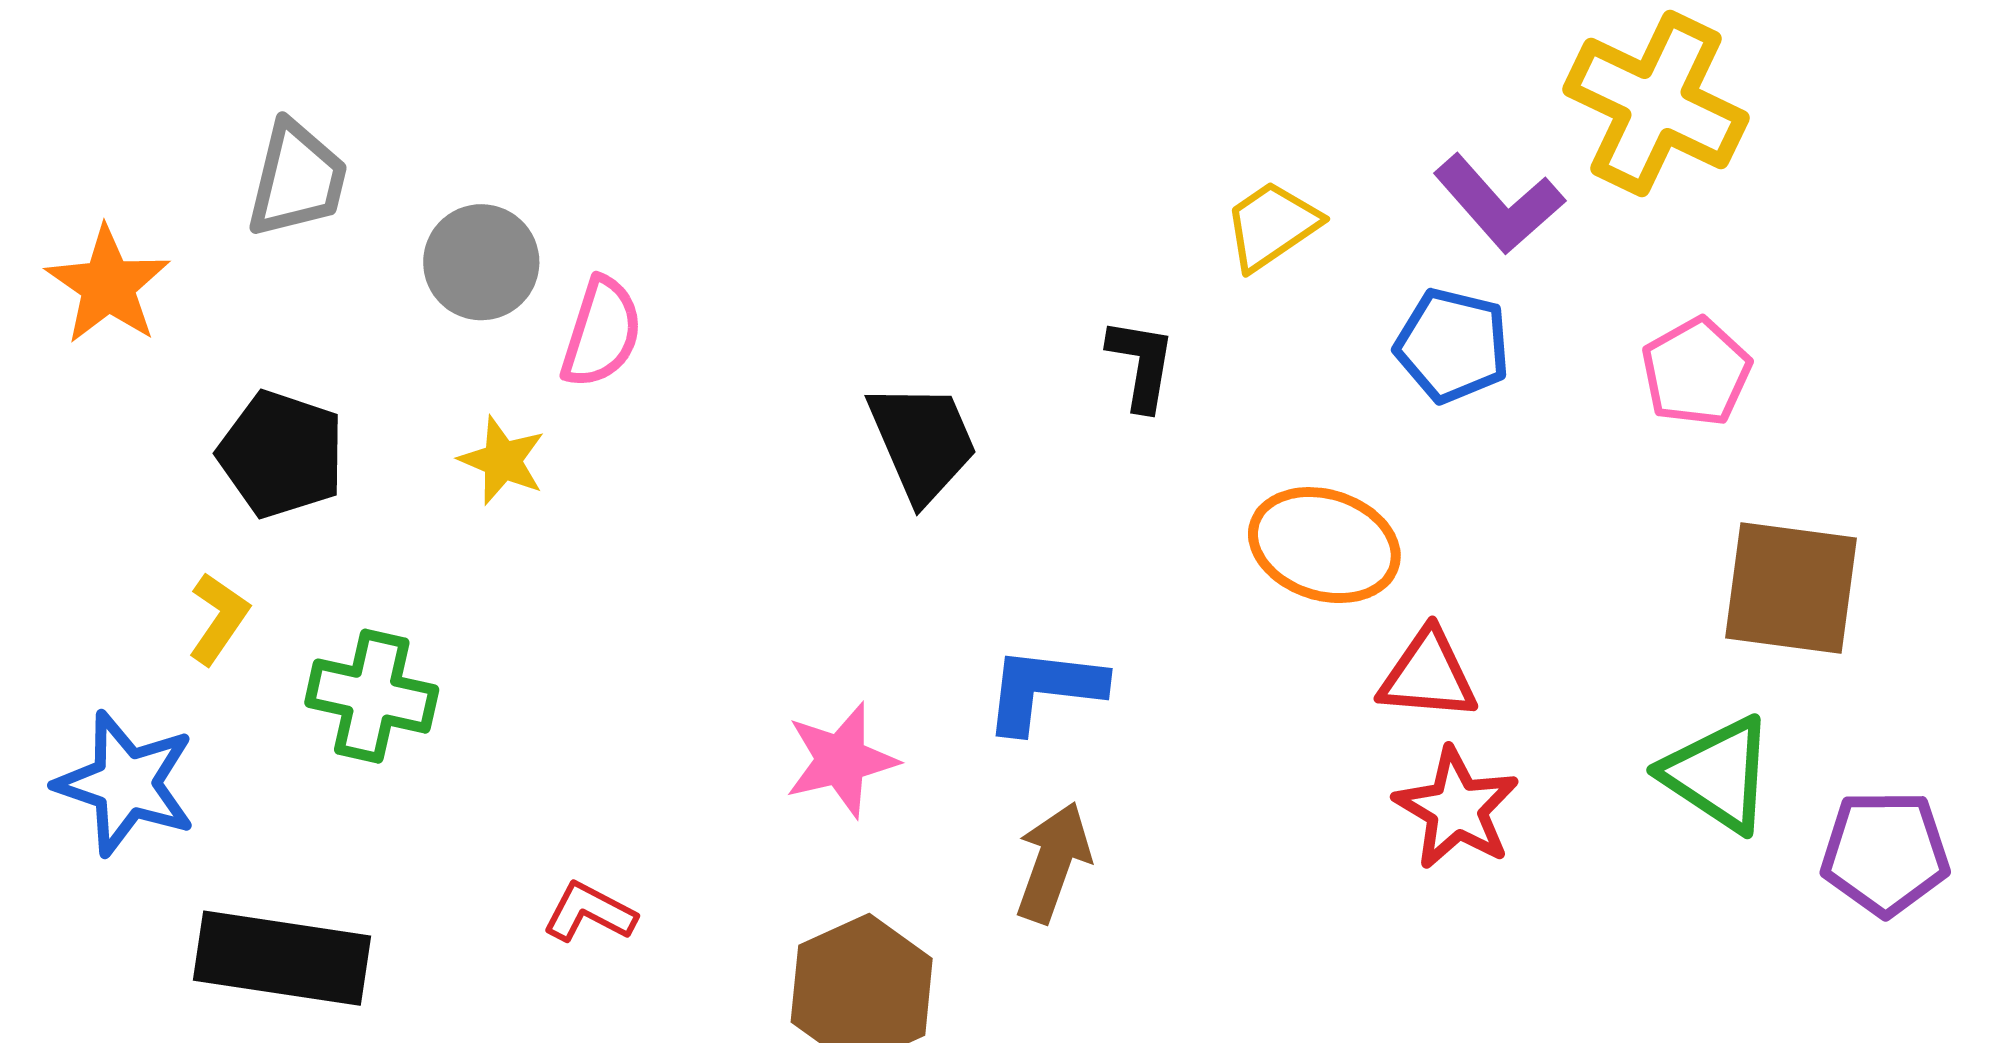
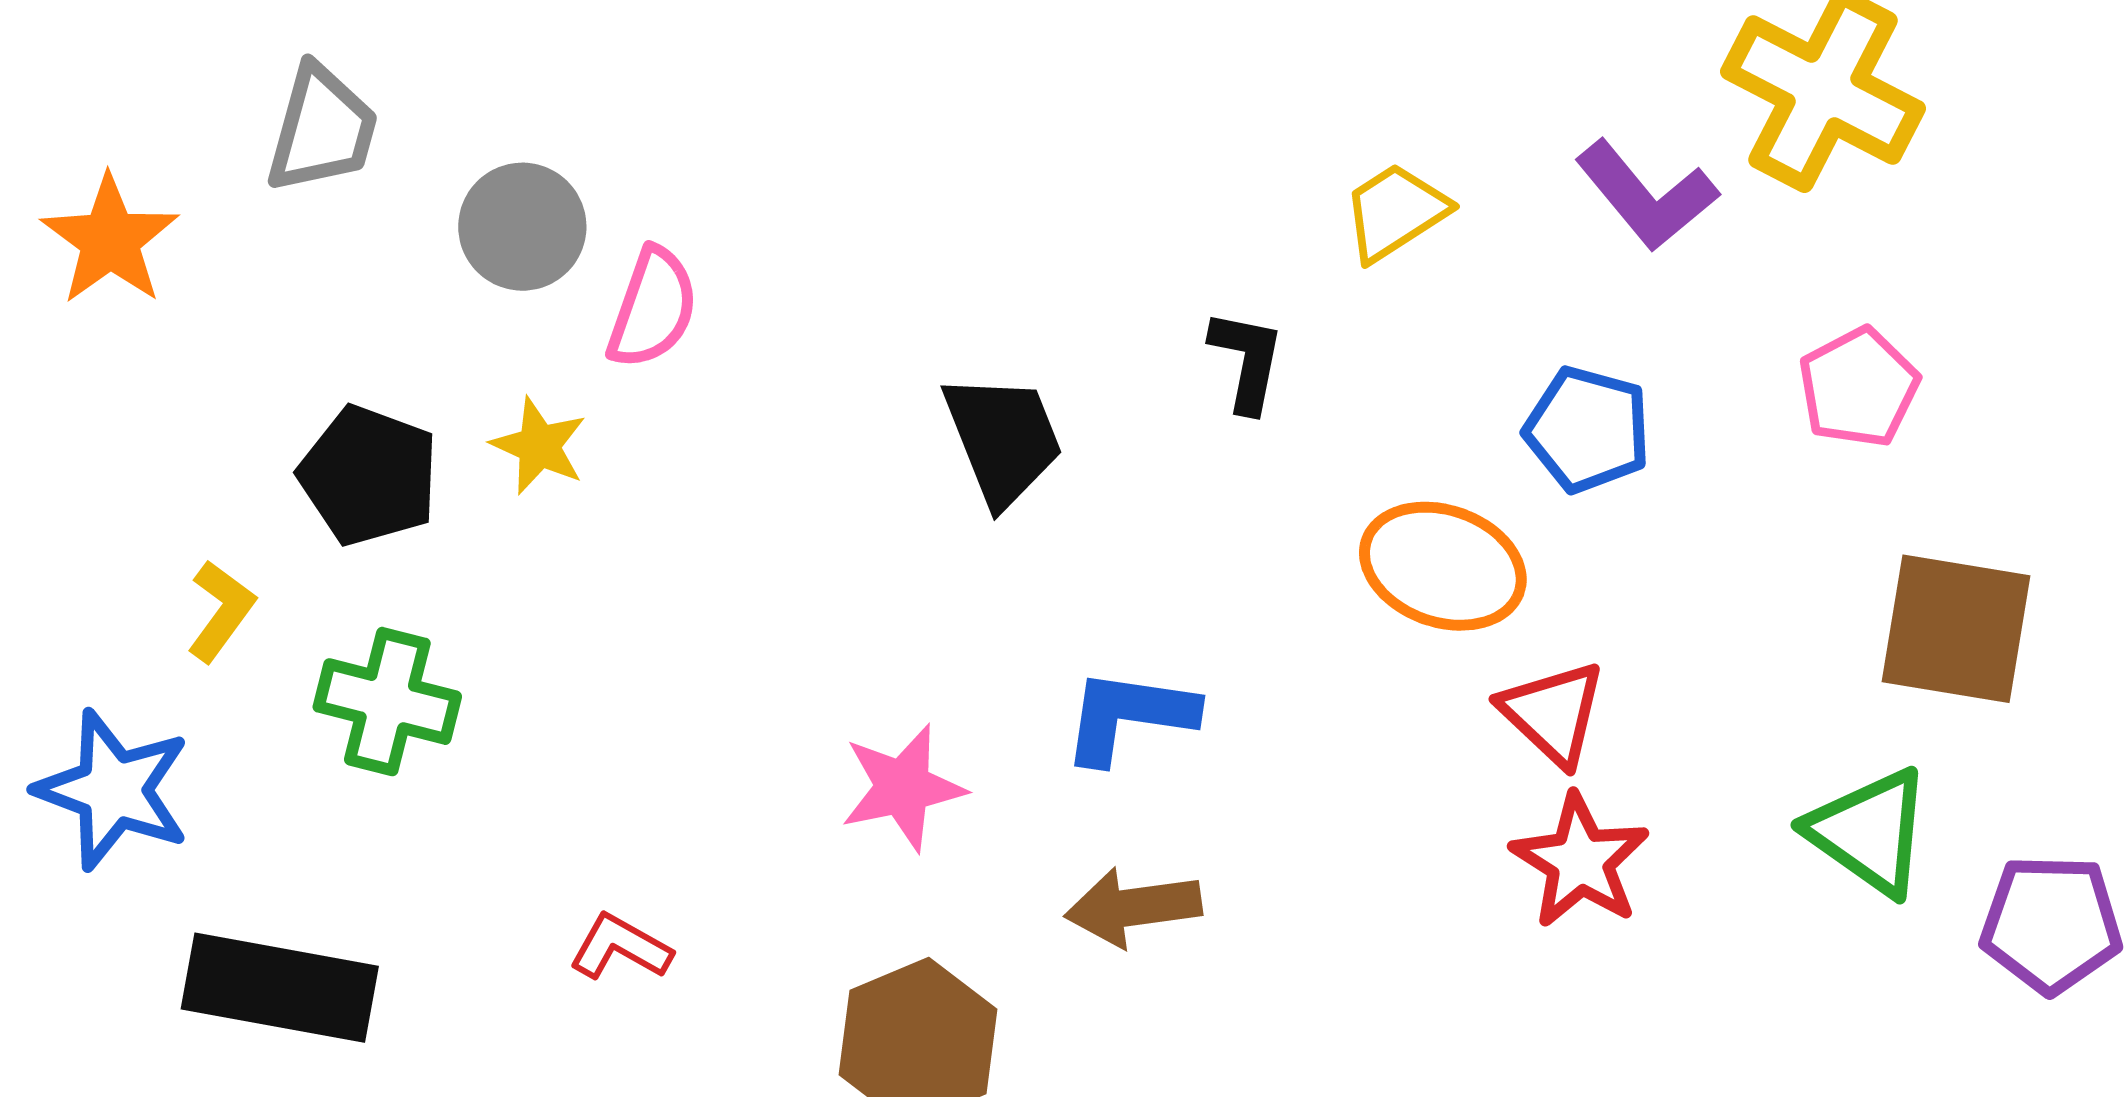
blue pentagon: (1452, 345) -> (1587, 430), moved
black pentagon: (281, 454) -> (369, 476), moved
red triangle: (1428, 675) -> (1553, 713), turned 37
brown arrow: (1053, 862) -> (1133, 907), turned -119

